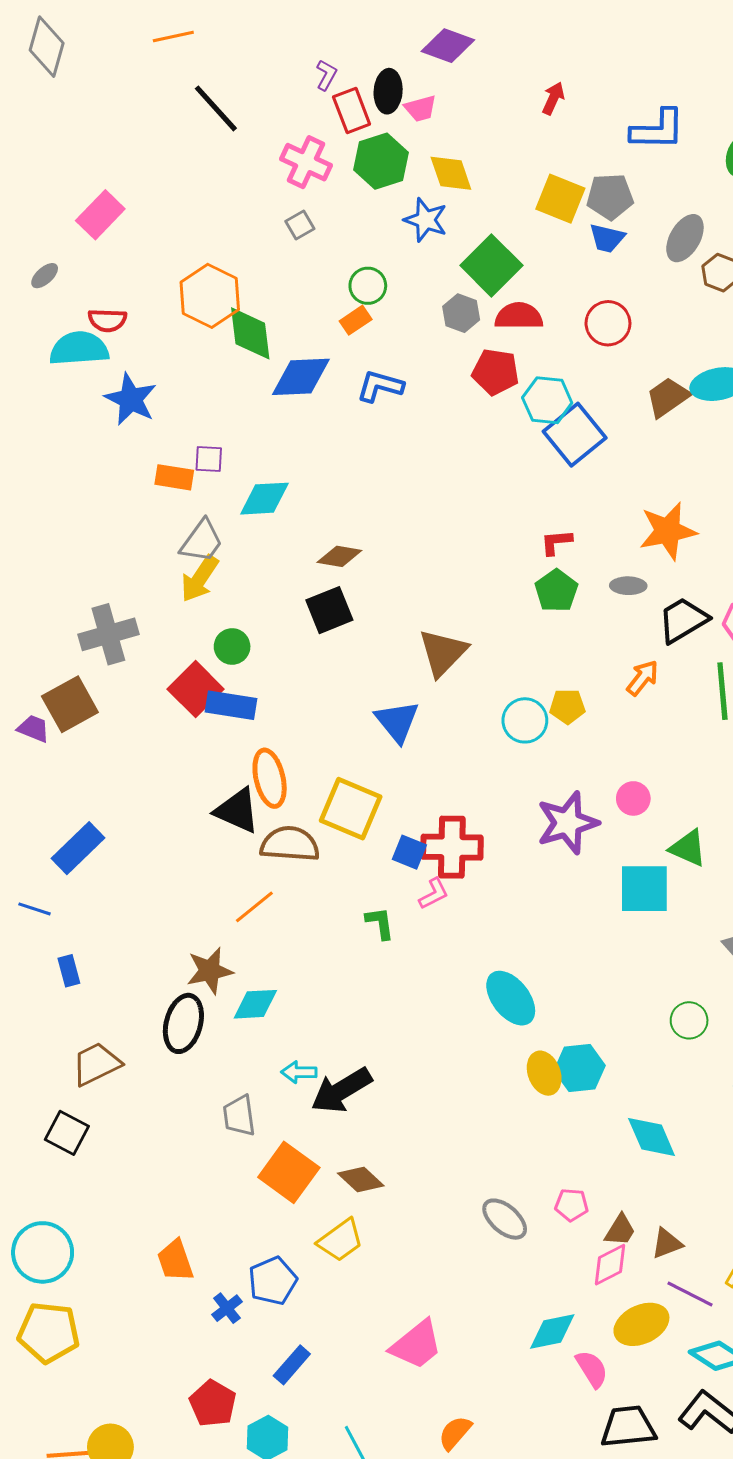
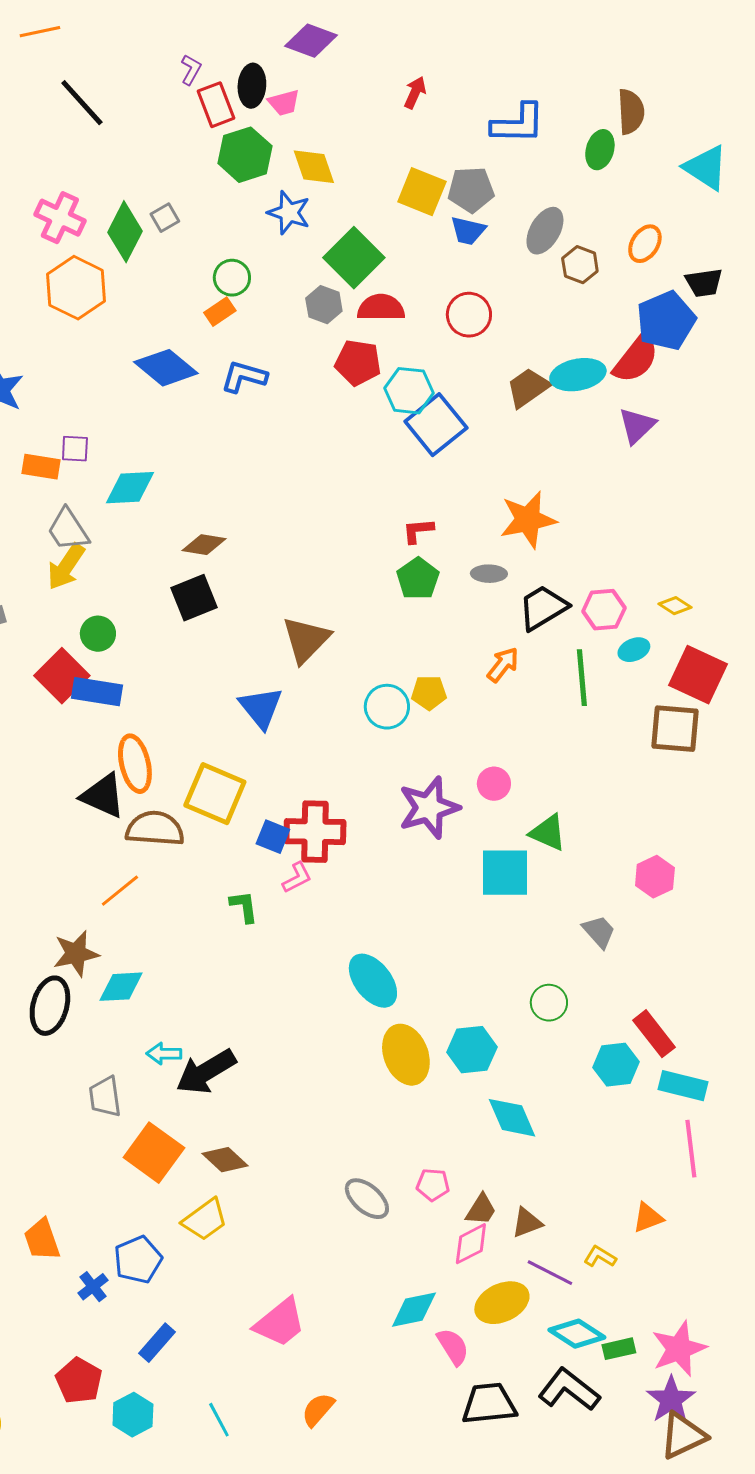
pink cross: (306, 162) -> (60, 218), moved
green diamond: (250, 333) -> (125, 232), moved, turned 34
blue diamond: (301, 377) -> (166, 368), turned 42
gray trapezoid: (202, 541) -> (68, 530), turned 111
cyan hexagon: (580, 1068) -> (472, 1050), moved
yellow ellipse: (544, 1073) -> (406, 1055), size x1.4

